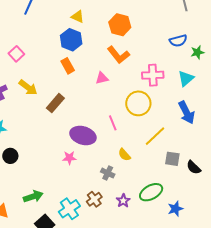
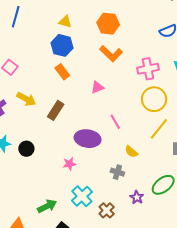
pink triangle: (102, 78) -> (97, 87), moved
yellow circle: (138, 103) -> (154, 99), moved
black circle: (10, 156) -> (26, 149), moved
pink star: (69, 158) -> (69, 164), moved
brown cross: (94, 199) -> (107, 210), moved
cyan cross: (69, 209) -> (82, 196), moved

